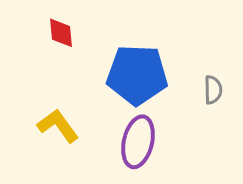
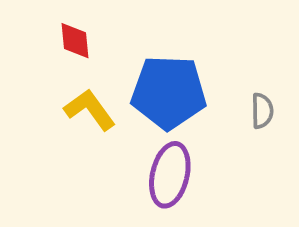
yellow L-shape: (58, 126) -> (90, 110), moved

